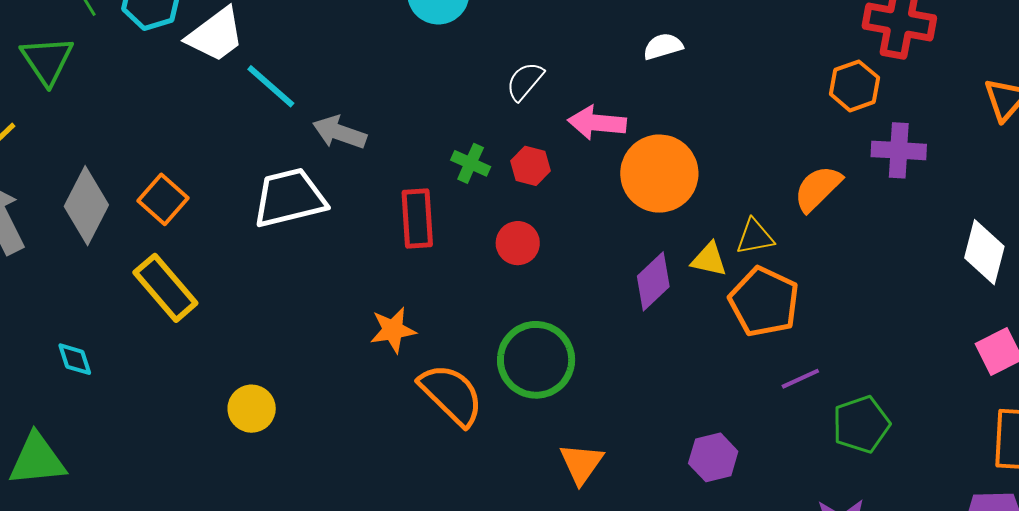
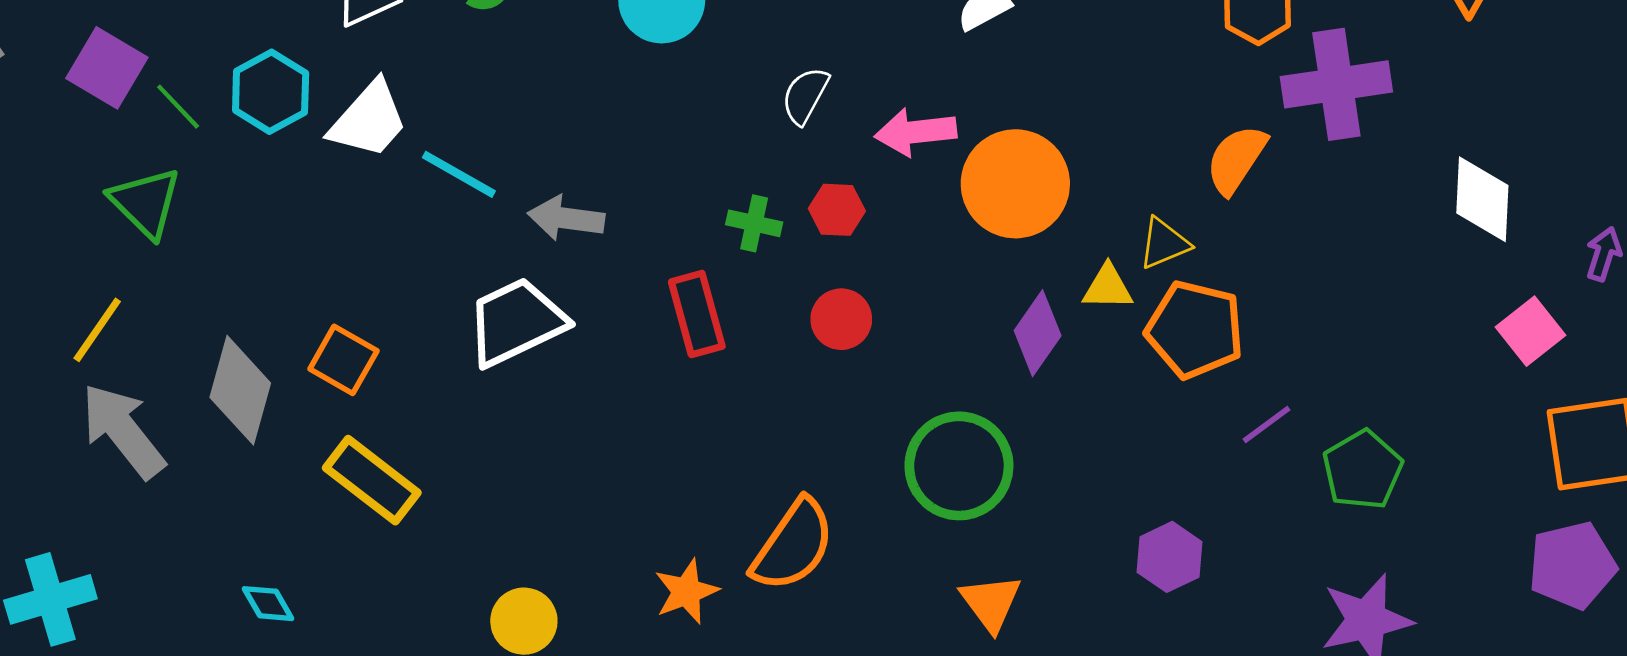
purple cross: (899, 150) -> (1336, 84), size x1.4
orange star: (393, 330) -> (686, 592), moved
green circle: (536, 360) -> (959, 466), moved
orange semicircle: (451, 395) -> (793, 545), turned 92

